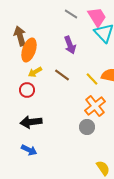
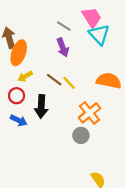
gray line: (71, 14) -> (64, 26), moved
yellow line: (92, 79) -> (69, 83), moved
black arrow: (31, 122) -> (41, 106), moved, turned -80
blue arrow: (29, 150) -> (19, 120), moved

